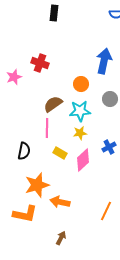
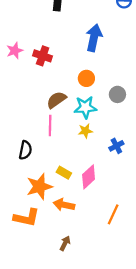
blue arrow: (104, 61) -> (94, 38), moved
pink star: (14, 77) -> (15, 51), moved
yellow rectangle: (60, 153) -> (64, 173), moved
pink diamond: (83, 160) -> (89, 177), moved

